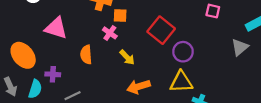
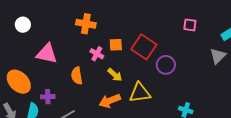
orange square: (120, 15) -> (116, 45), moved
yellow triangle: (181, 82) -> (140, 93), moved
orange arrow: (138, 87) -> (110, 101), moved

